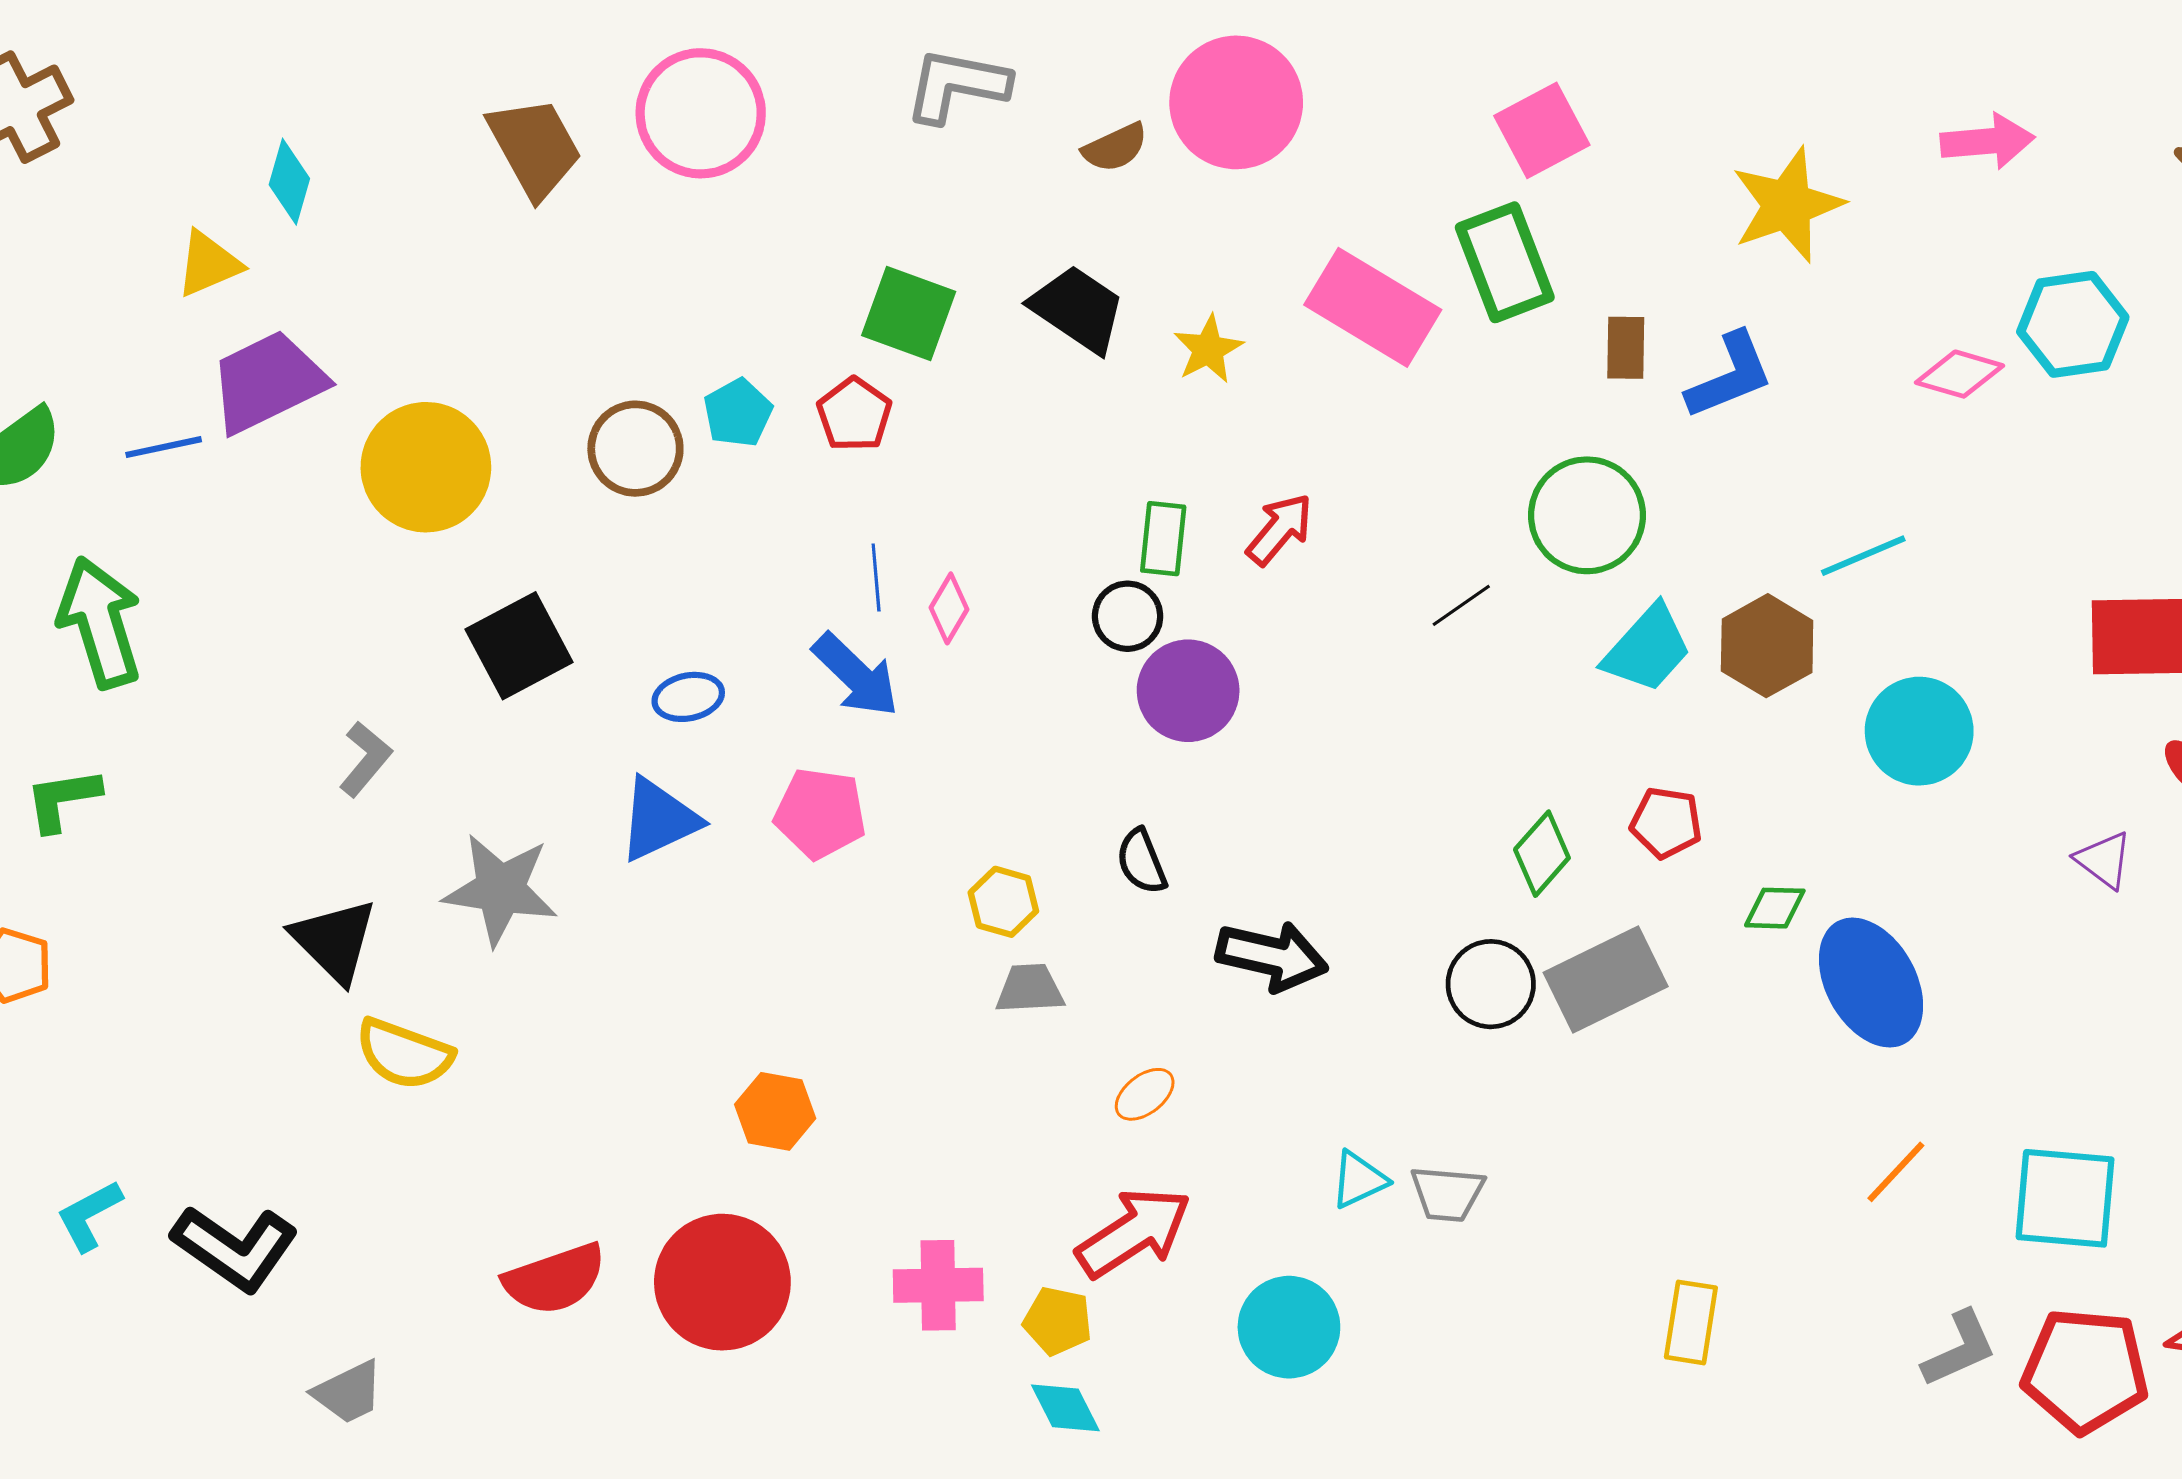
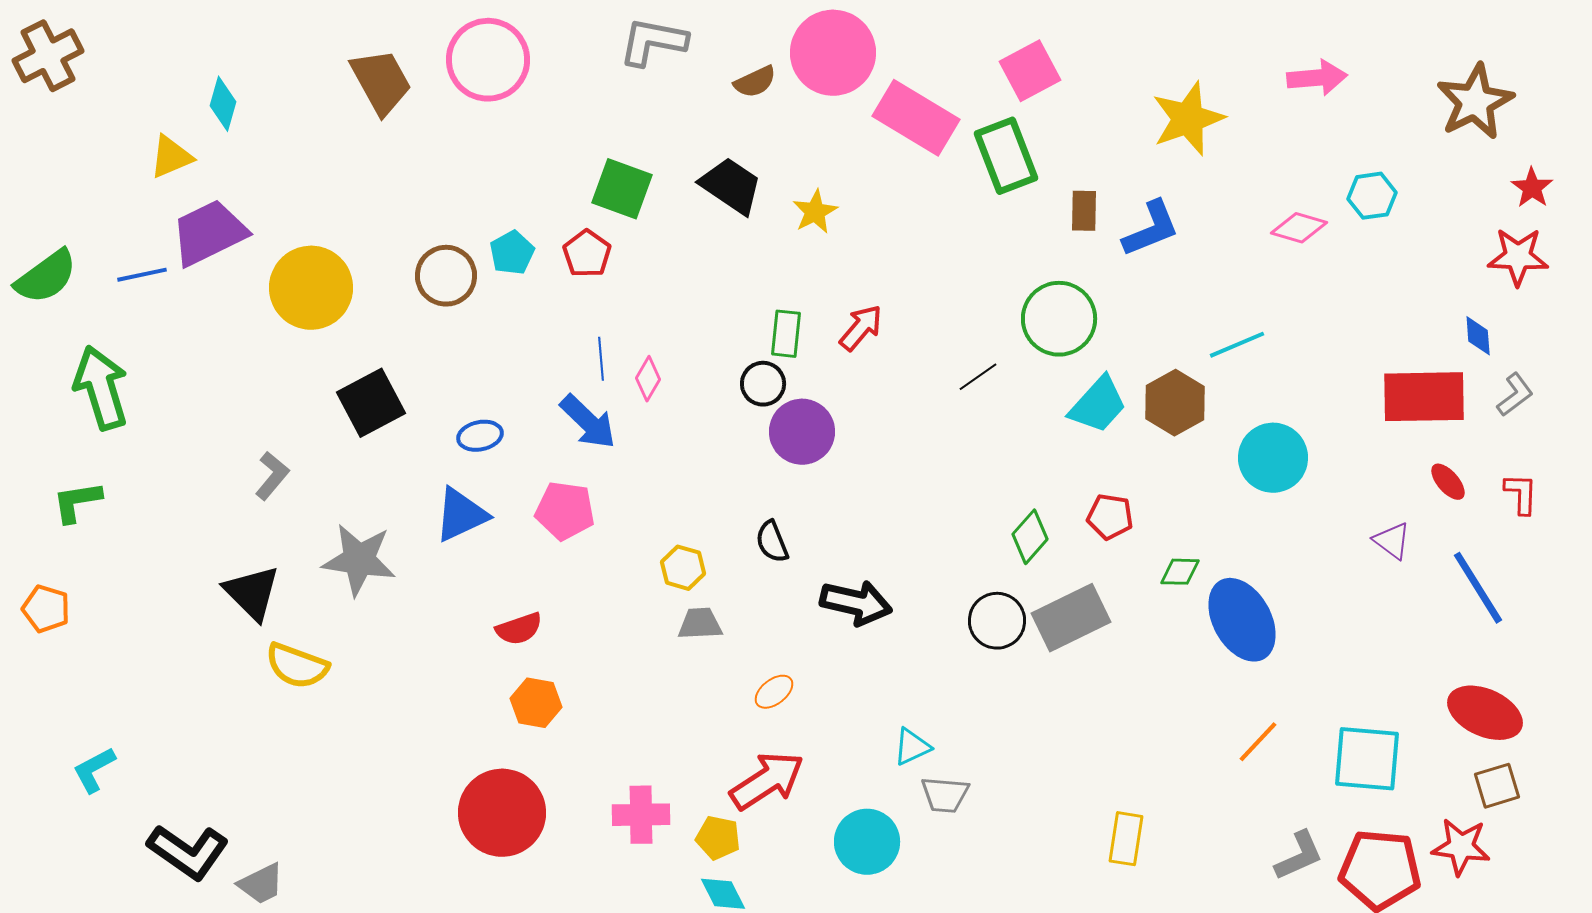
pink rectangle: (1373, 307) -> (916, 118), moved
cyan hexagon: (2073, 324) -> (1372, 196), size x0.7
gray trapezoid: (1447, 1194) -> (945, 795), moved
black L-shape: (235, 1248) -> (188, 852), moved
red semicircle: (555, 1279) -> (519, 629), moved, size x0.7

